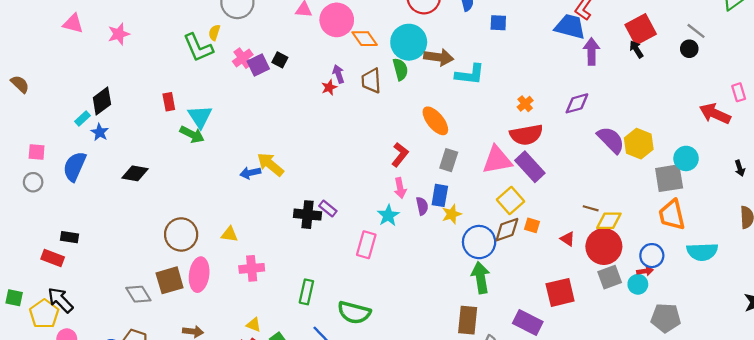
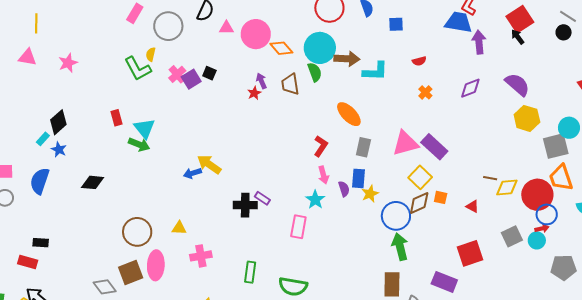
red semicircle: (526, 135) -> (419, 61), moved, size x0.5
purple semicircle: (611, 140) -> (517, 85), moved
red circle: (604, 246) -> (537, 195), moved

